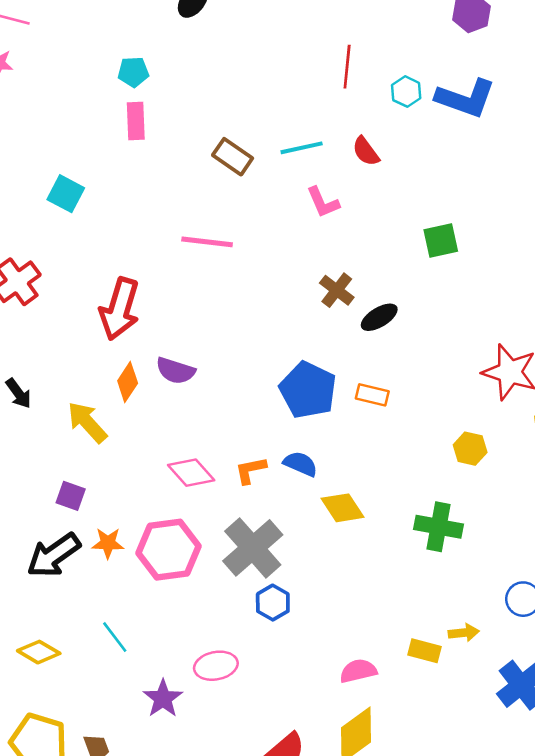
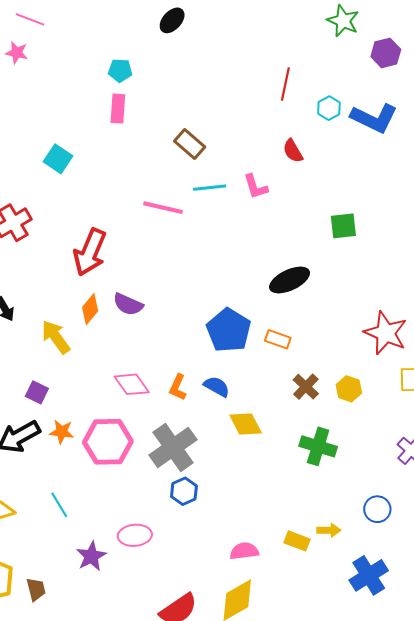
cyan line: (302, 148) -> (210, 188), moved
brown cross: (337, 290) -> (306, 387), moved
black ellipse: (379, 317) -> (290, 280), size x1.4
orange L-shape: (251, 470) -> (178, 387), turned -60

